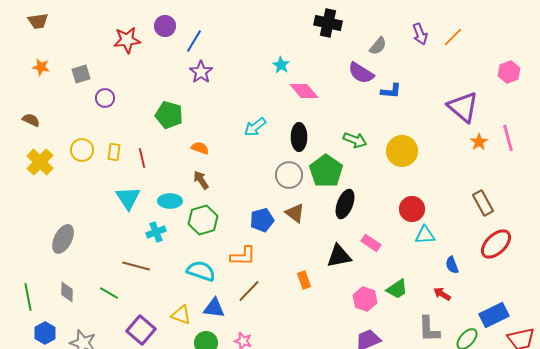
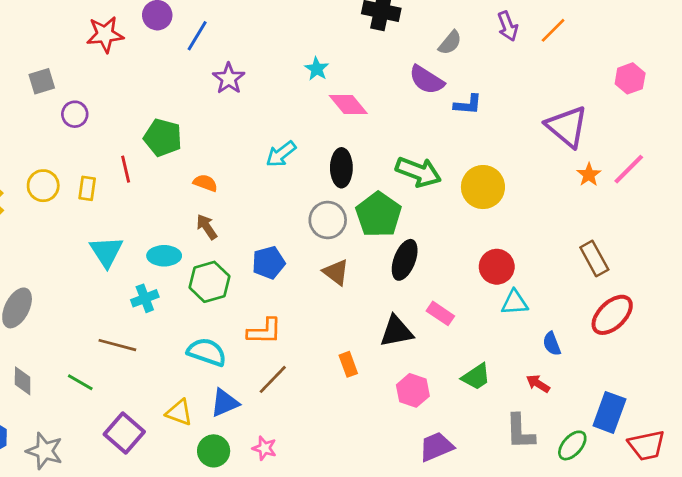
purple star: (201, 72) -> (229, 78), moved
pink line: (508, 138) -> (629, 169), turned 60
green arrow: (355, 140) -> (418, 172), size x1.4
red line: (142, 158) -> (126, 169), moved
blue pentagon: (262, 220) -> (269, 263), moved
pink hexagon: (365, 299) -> (413, 390), moved
blue triangle: (214, 308) -> (225, 403), turned -30
blue rectangle: (494, 315) -> (609, 412), turned -44

